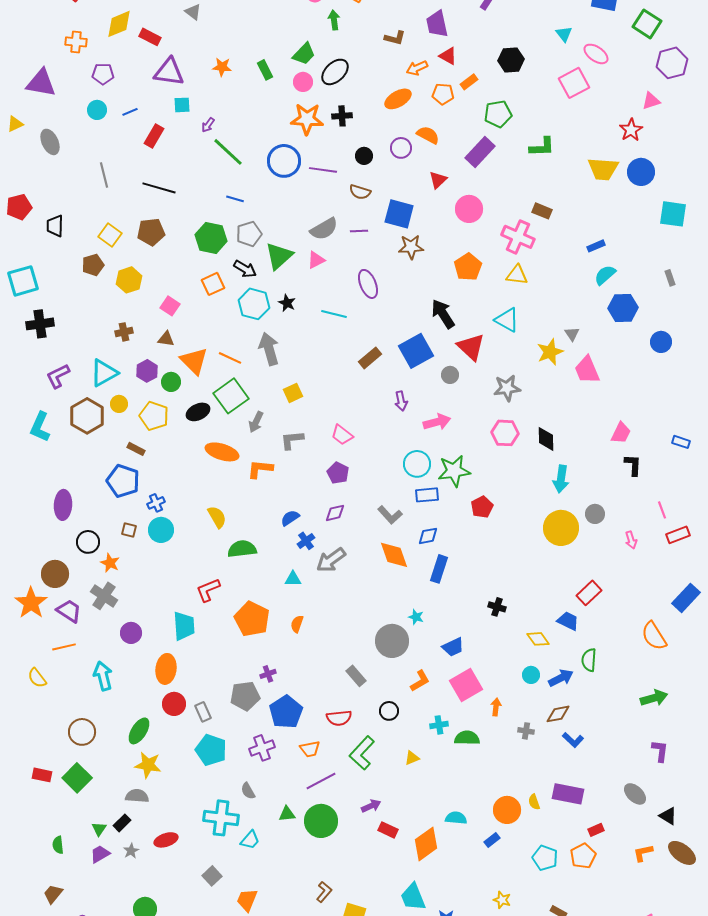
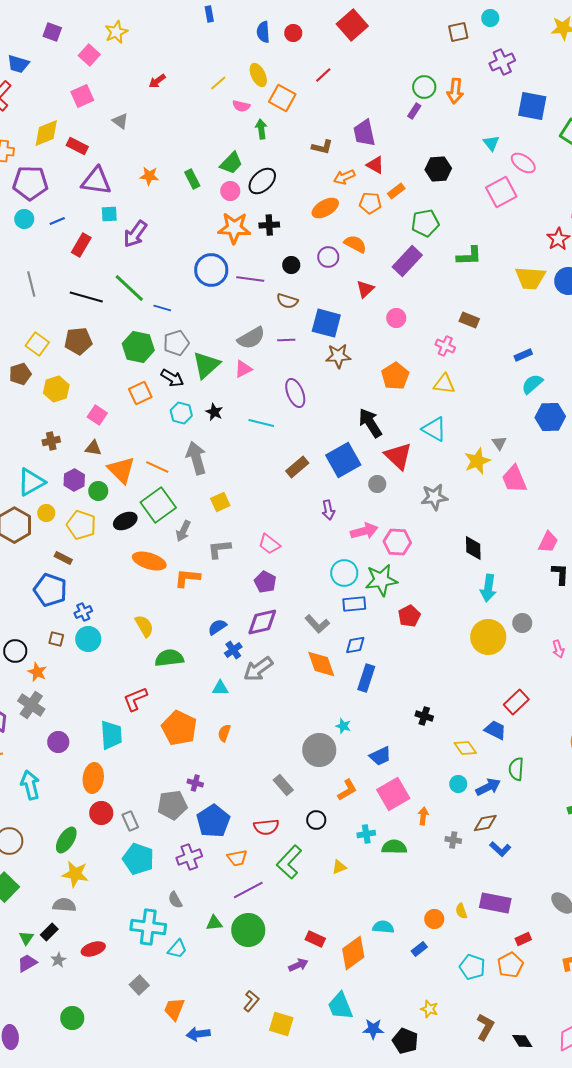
purple pentagon: (103, 74) -> (30, 183), size x1.6
purple arrow: (208, 125) -> (135, 234), size x1.8
green line: (228, 152) -> (129, 288), moved
pink circle: (469, 209) -> (396, 318), size x0.7
pink cross: (518, 237) -> (445, 346), size x0.6
cyan hexagon: (254, 304) -> (181, 413), size x0.7
pink hexagon: (505, 433) -> (397, 542), moved
purple diamond: (335, 513) -> (262, 622), size x1.5
purple cross: (268, 674) -> (195, 783), turned 35
purple arrow: (371, 806) -> (298, 965), moved
orange circle: (507, 810) -> (434, 919), size x0.7

